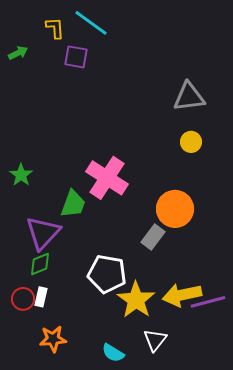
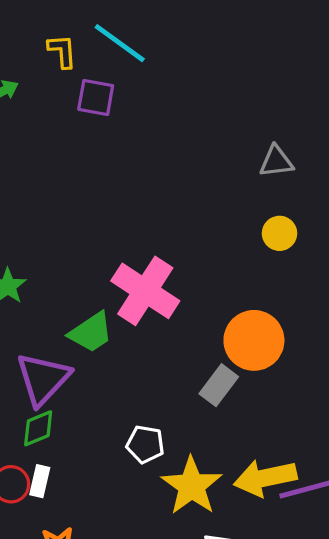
gray triangle: (189, 97) -> (276, 161), size x0.7
green trapezoid: (73, 204) -> (91, 332), turned 36
white pentagon: (107, 274) -> (145, 444), size x0.6

